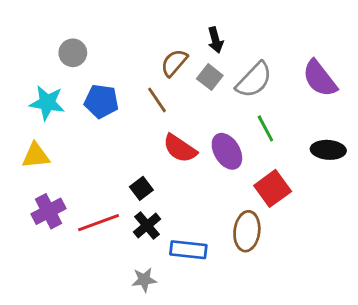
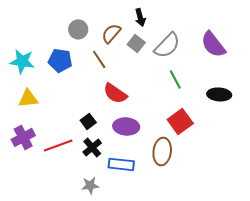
gray circle: (73, 53) -> (78, 29), moved
purple ellipse: (227, 151) -> (126, 126), moved, turned -55
yellow triangle: (36, 156) -> (28, 98), moved

